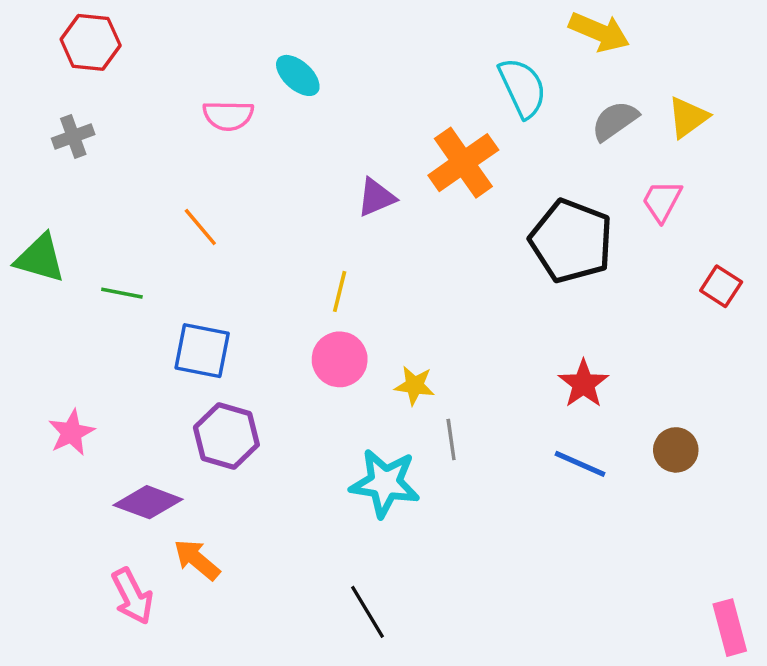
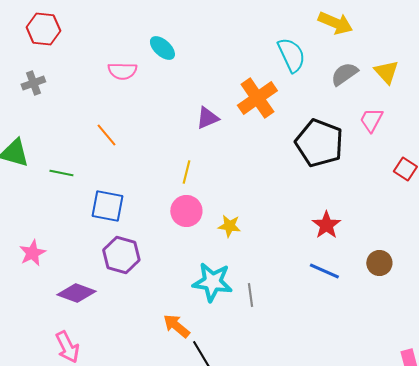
yellow triangle: (688, 117) -> (386, 72), turned -36
gray line: (451, 439) -> (250, 295), moved
orange arrow: (197, 560) -> (176, 326), moved

